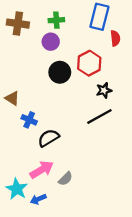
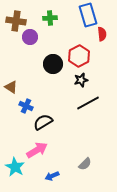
blue rectangle: (99, 17) -> (88, 15), turned -30
purple circle: (51, 42) -> (30, 37), moved
black star: (104, 90) -> (81, 80), moved
gray semicircle: (65, 179) -> (85, 164), moved
blue arrow: (38, 199) -> (52, 176), moved

